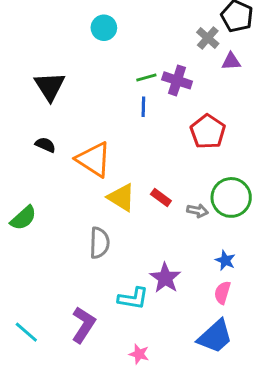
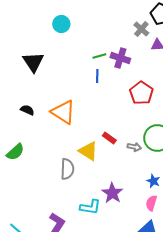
cyan circle: (104, 28) -> (61, 24), moved
black semicircle: (45, 145) -> (27, 110), moved
yellow triangle: (121, 197) -> (88, 151), moved

